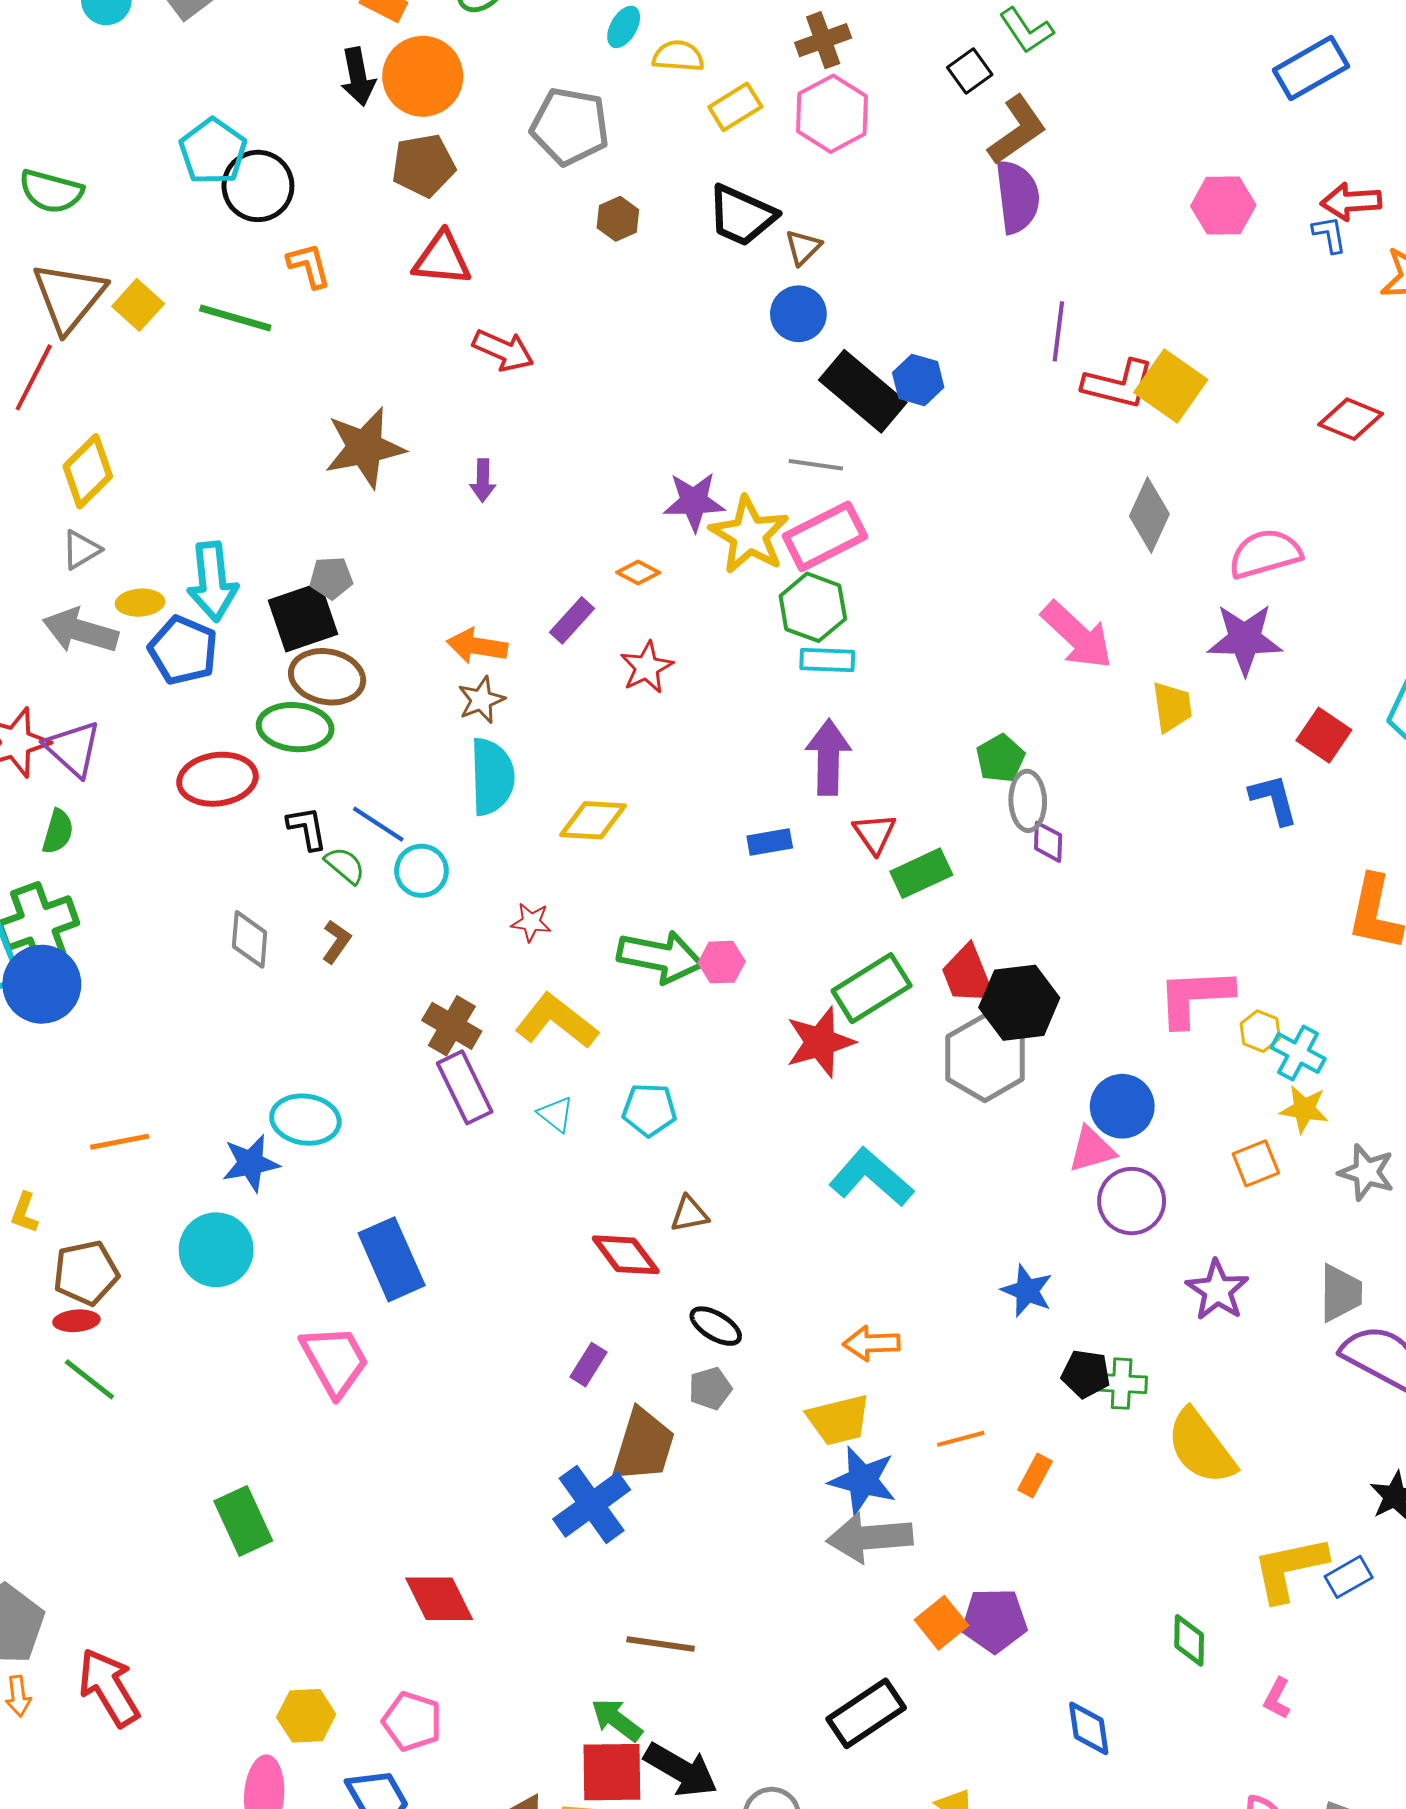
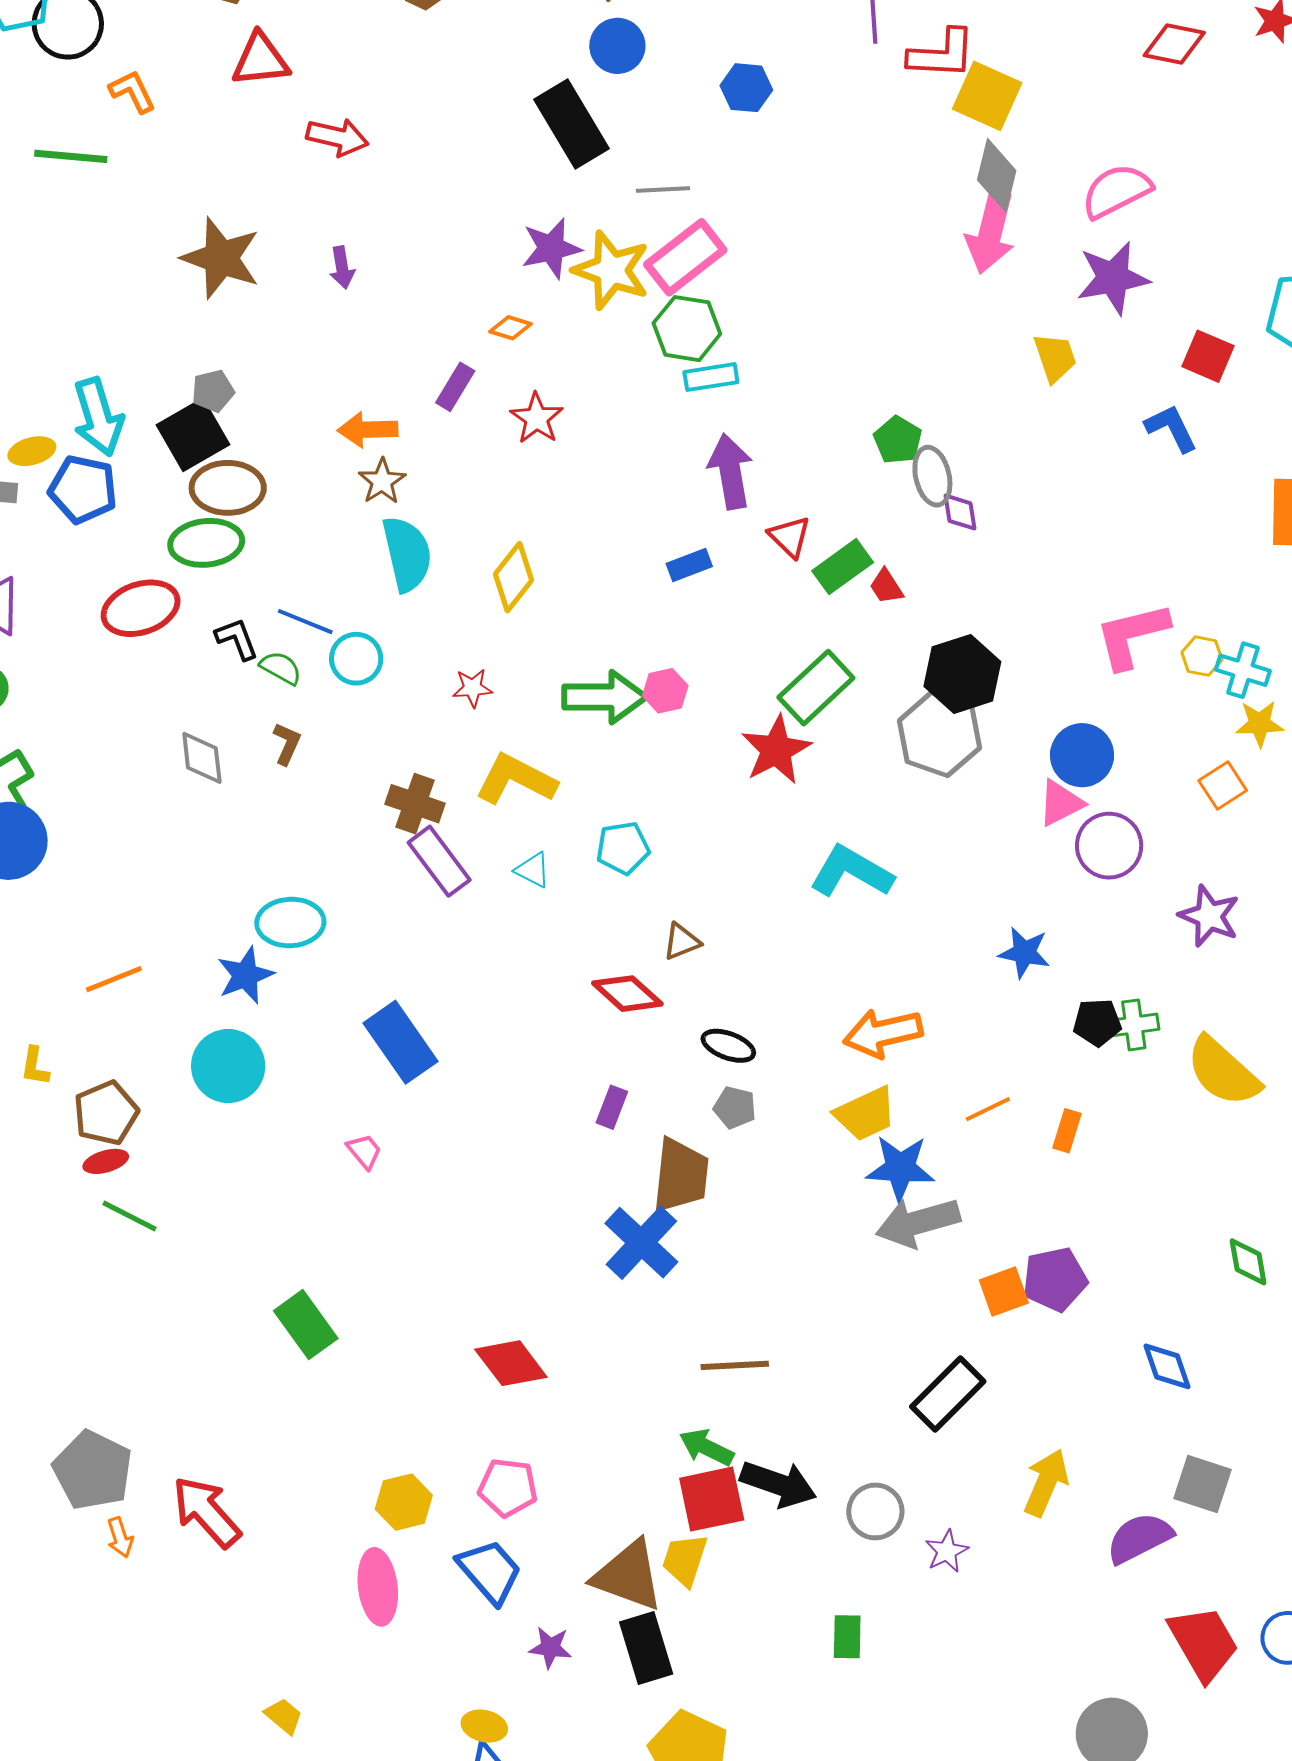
yellow square: (1171, 386) -> (987, 96), moved
black rectangle: (863, 391) -> (571, 124), moved, turned 30
brown star: (365, 448) -> (221, 258), turned -30
pink arrow: (1077, 635) -> (991, 232), moved, turned 72
yellow diamond: (593, 820) -> (514, 577), turned -44
red trapezoid: (968, 975) -> (886, 586), moved, size x0.6
orange arrow: (871, 1343) -> (883, 1033), size x1.4
pink trapezoid: (335, 1361) -> (364, 1151), size x0.5
gray pentagon: (710, 1388) -> (735, 1107), turned -30
orange square: (941, 1623) -> (1004, 1291), turned 30

